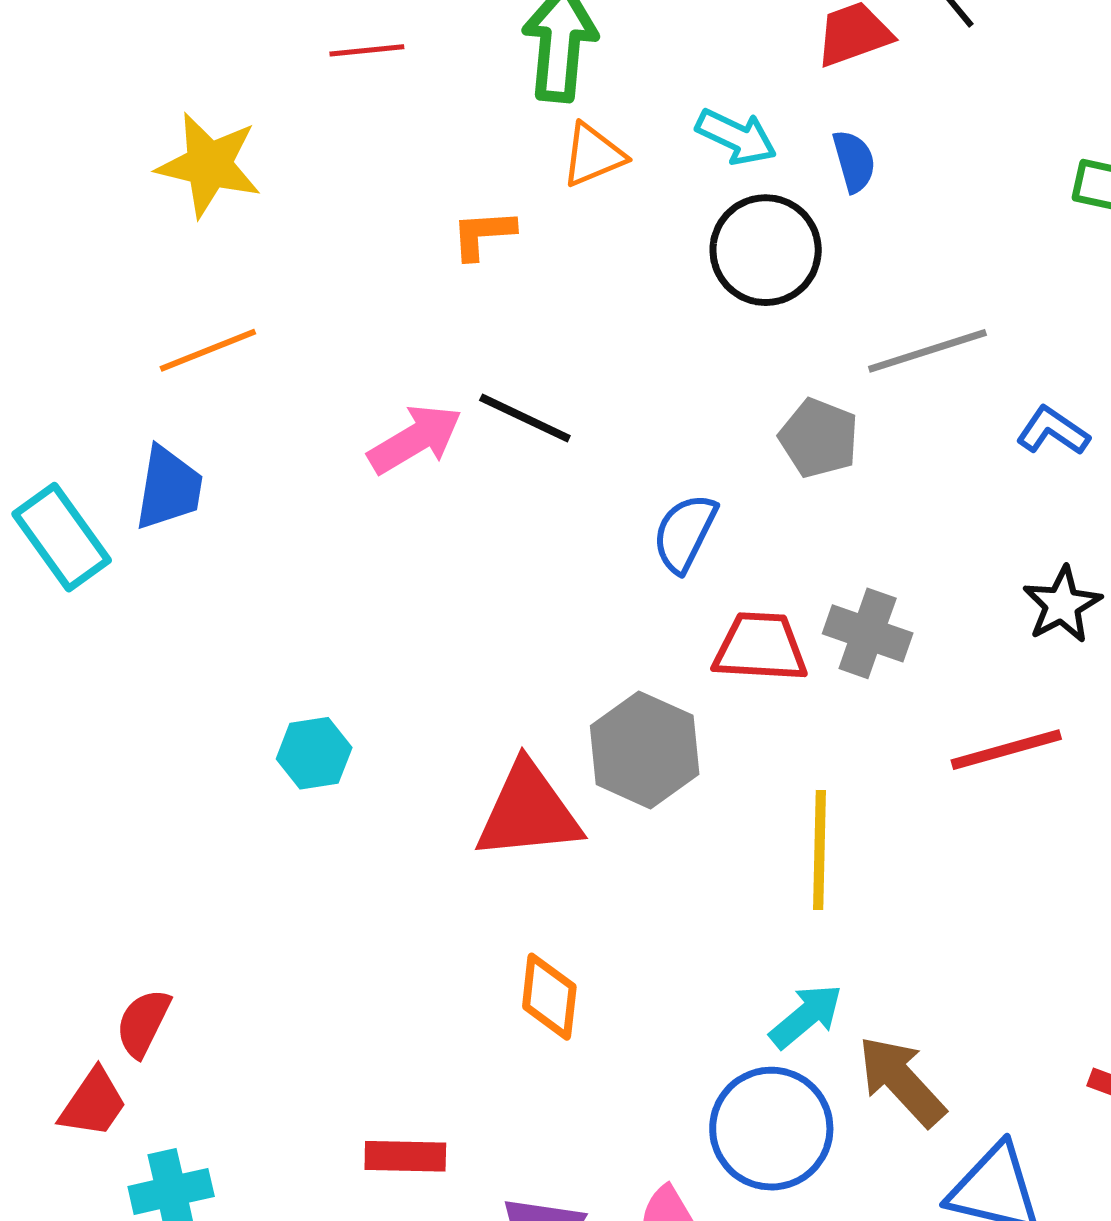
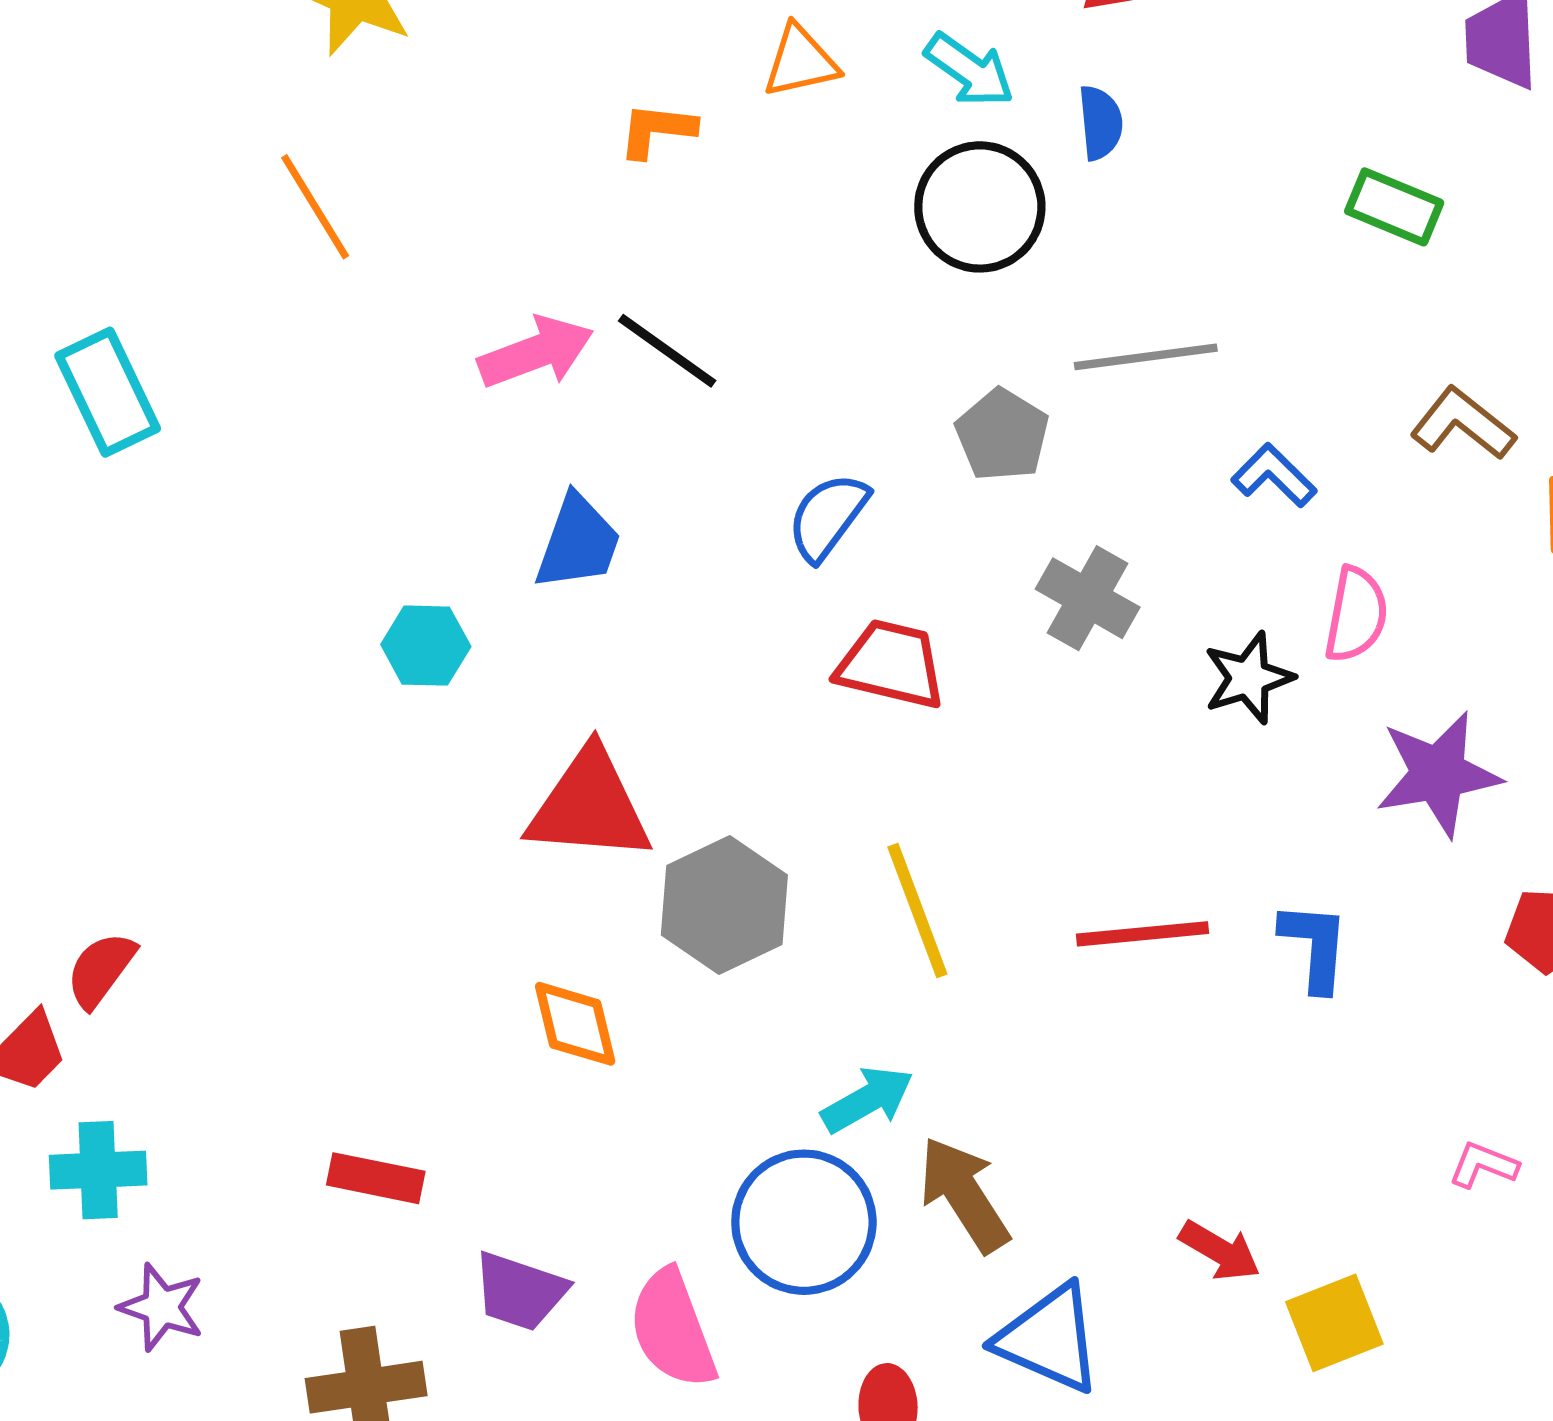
orange line: (208, 350) -> (315, 207), turned 70
blue trapezoid: (169, 488) -> (578, 542), moved
gray cross: (868, 633) -> (1088, 598), moved
gray hexagon: (645, 750) -> (724, 905), moved
red line: (1006, 750) -> (1143, 934), moved
cyan hexagon: (314, 753) -> (426, 646), moved
yellow line: (819, 850) -> (917, 910), turned -32
orange diamond: (549, 997) -> (575, 1024), turned -30

